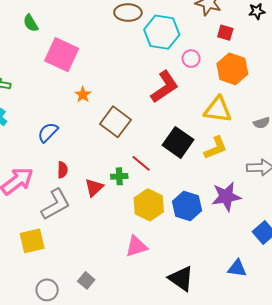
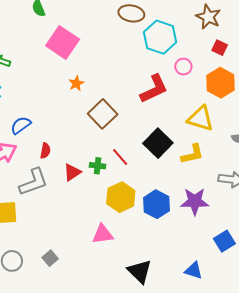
blue semicircle: (48, 132) -> (21, 125), moved

